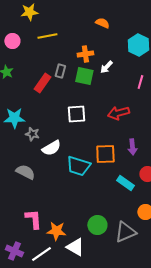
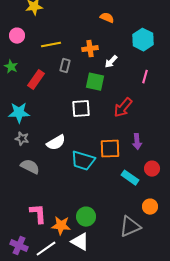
yellow line: (47, 36) -> (51, 45), moved
green square: (84, 76) -> (95, 82), moved
red rectangle: (42, 83) -> (36, 80), moved
red arrow: (118, 113) -> (123, 108), turned -35
gray star: (32, 134) -> (22, 139), moved
green circle: (97, 225) -> (86, 217), moved

